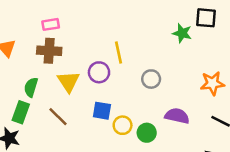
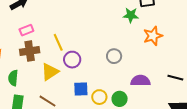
yellow line: (118, 53) -> (58, 42), moved
yellow triangle: (68, 82) -> (50, 72), turned 42
orange star: (212, 83) -> (153, 36), moved
green semicircle: (31, 87) -> (13, 78), moved

